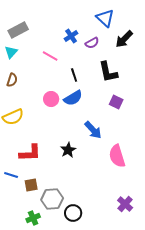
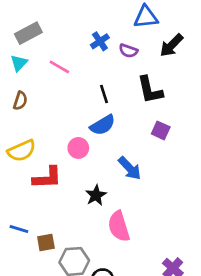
blue triangle: (105, 18) -> (146, 17), turned -48
purple semicircle: (92, 43) -> (128, 51), turned 48
pink line: (50, 56) -> (59, 67), moved
pink circle: (51, 99) -> (78, 148), moved
red L-shape: (30, 153) -> (47, 178), moved
pink semicircle: (117, 156) -> (119, 226), moved

